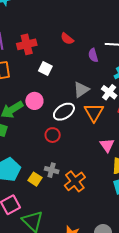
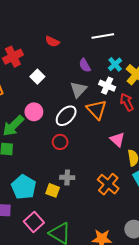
purple semicircle: (93, 55) -> (85, 65), moved
white square: (45, 69) -> (37, 77), turned 32
orange cross: (75, 181) -> (108, 184), moved

